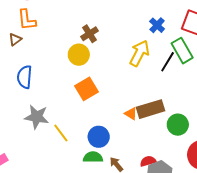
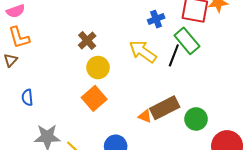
blue cross: (157, 25) -> (156, 19), turned 35
yellow arrow: (139, 53) -> (143, 52), turned -72
yellow circle: (79, 55) -> (98, 68), moved
blue semicircle: (25, 77) -> (27, 98), size x0.7

